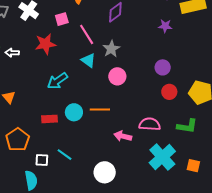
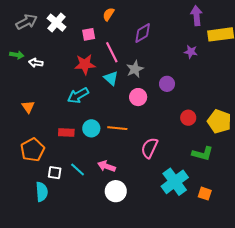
red star: (45, 44) -> (85, 64), moved
purple circle: (163, 67) -> (167, 84), moved
pink semicircle: (150, 124) -> (149, 148), moved, turned -75
pink arrow: (123, 136) -> (107, 166), moved

